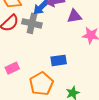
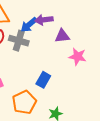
blue rectangle: (59, 60) -> (43, 80), turned -56

